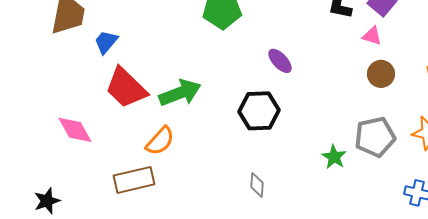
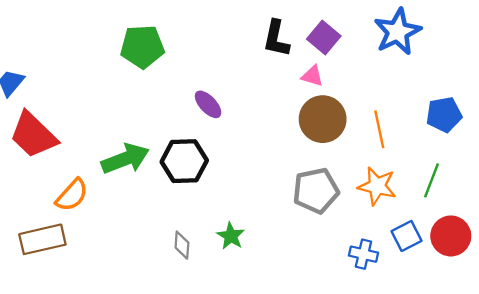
brown circle: (381, 74) -> (323, 119), size x1.5
green arrow: (180, 93) -> (125, 159), moved
green star: (334, 157) -> (231, 236), moved

